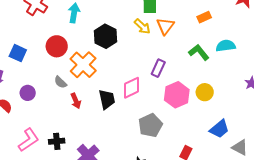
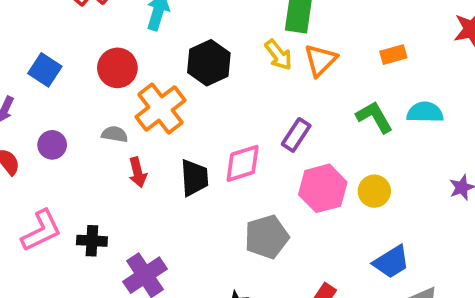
gray semicircle: (60, 82) -> (115, 134), turned 136

